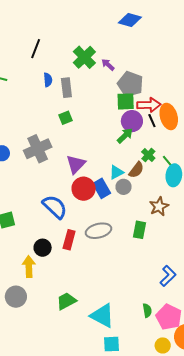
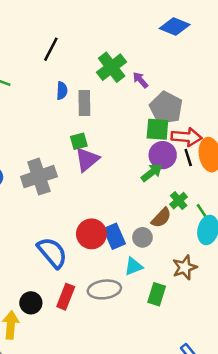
purple triangle: (76, 164) -> (87, 159), moved
cyan triangle: (116, 172) -> (134, 266), moved

